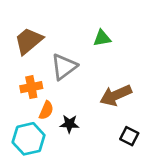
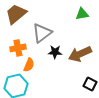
green triangle: (102, 38) -> (82, 14), moved
black star: (69, 124) -> (55, 52), moved

